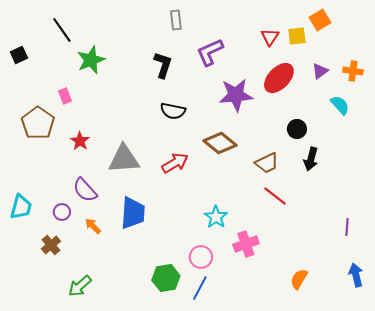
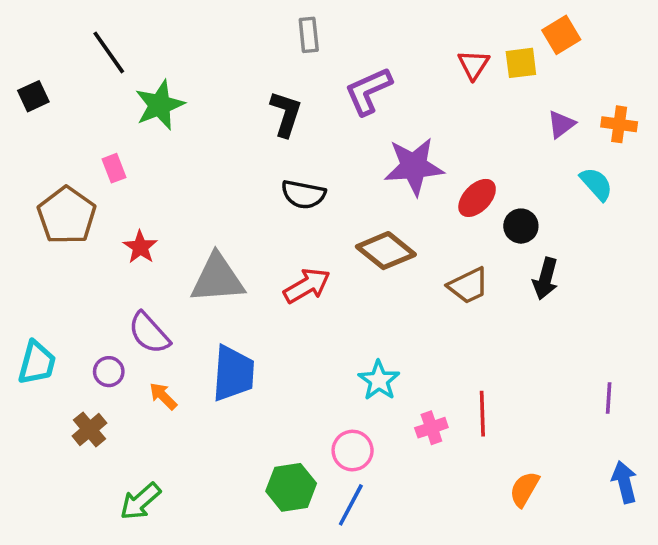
red ellipse: (279, 78) -> (477, 198), moved, size x0.7
red line: (275, 196) -> (482, 414), moved, turned 50
pink cross: (246, 244) -> (431, 428), size x0.7

